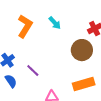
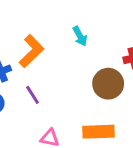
orange L-shape: (25, 26) -> (31, 51), moved

